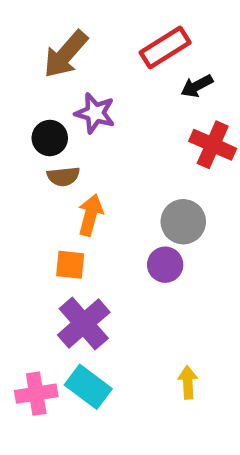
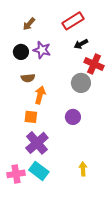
brown arrow: (66, 54) -> (29, 24), size x0.6
black arrow: (197, 86) -> (81, 44), moved
black circle: (50, 138) -> (21, 52), moved
gray circle: (183, 222) -> (81, 83), moved

